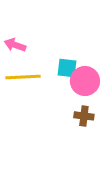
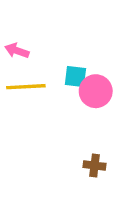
brown cross: (84, 116) -> (95, 165), moved

